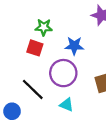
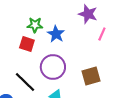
blue star: (74, 46) -> (56, 34), moved, turned 30

